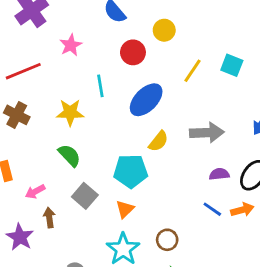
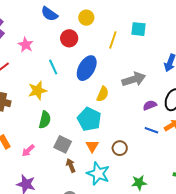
green semicircle: (69, 155) -> (45, 120), turned 72
cyan pentagon: (131, 171) -> (89, 119), turned -30
brown arrow: (49, 218) -> (71, 165), moved
brown circle: (167, 240) -> (120, 148), moved

